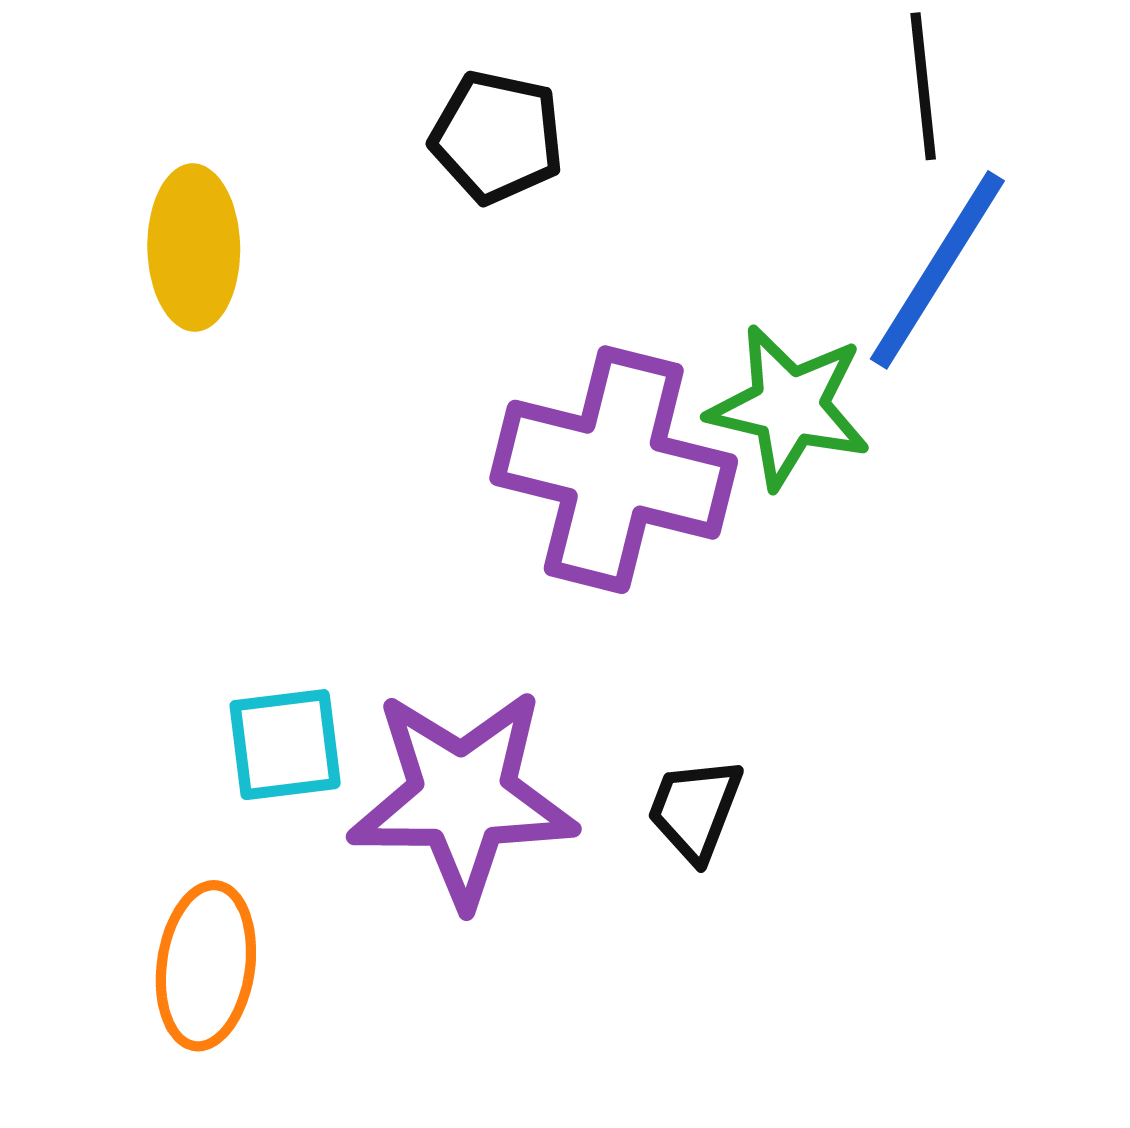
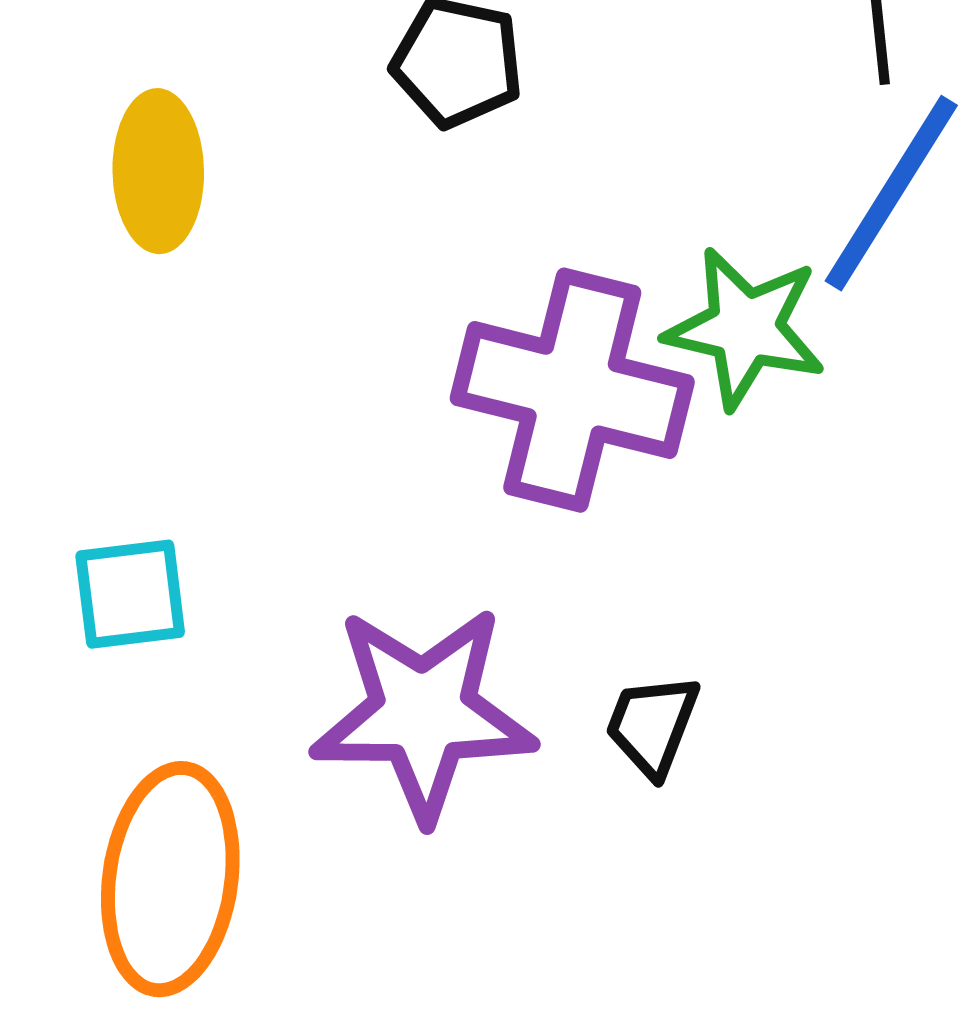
cyan square: (285, 745) -> (130, 594), moved
orange ellipse: (206, 966) -> (170, 879), size x1.4

